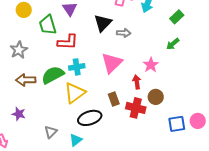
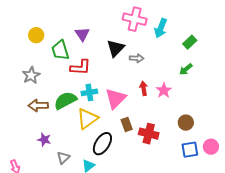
pink triangle: (112, 63) -> (116, 98), moved
red arrow: (137, 82) -> (144, 88), moved
brown circle: (156, 97) -> (186, 123), moved
purple star: (19, 114) -> (44, 140), moved
black ellipse: (90, 118) -> (102, 144), turned -40

